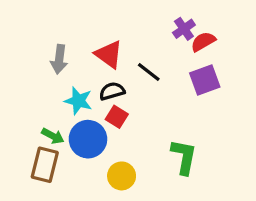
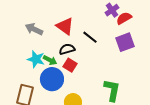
gray arrow: (59, 59) -> (34, 29), turned 108
cyan star: (78, 101) -> (36, 59), moved
green arrow: (53, 136) -> (50, 60), moved

